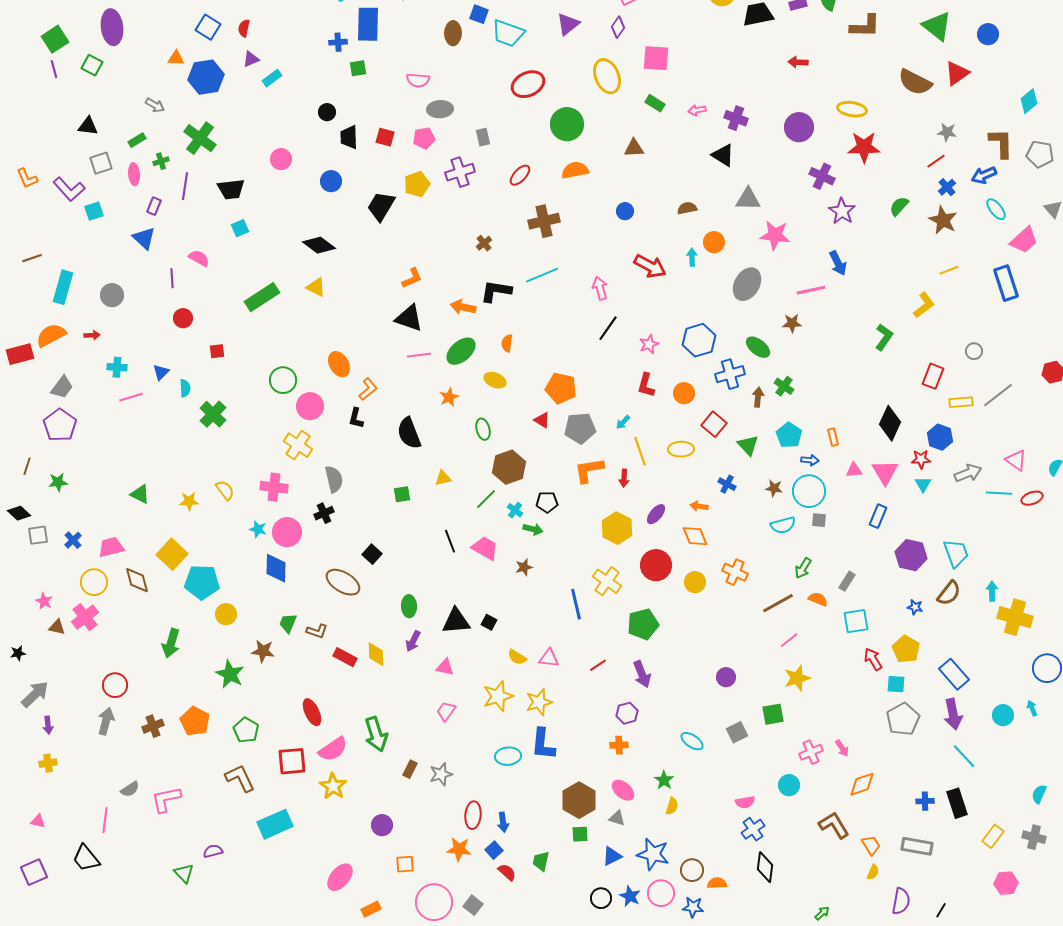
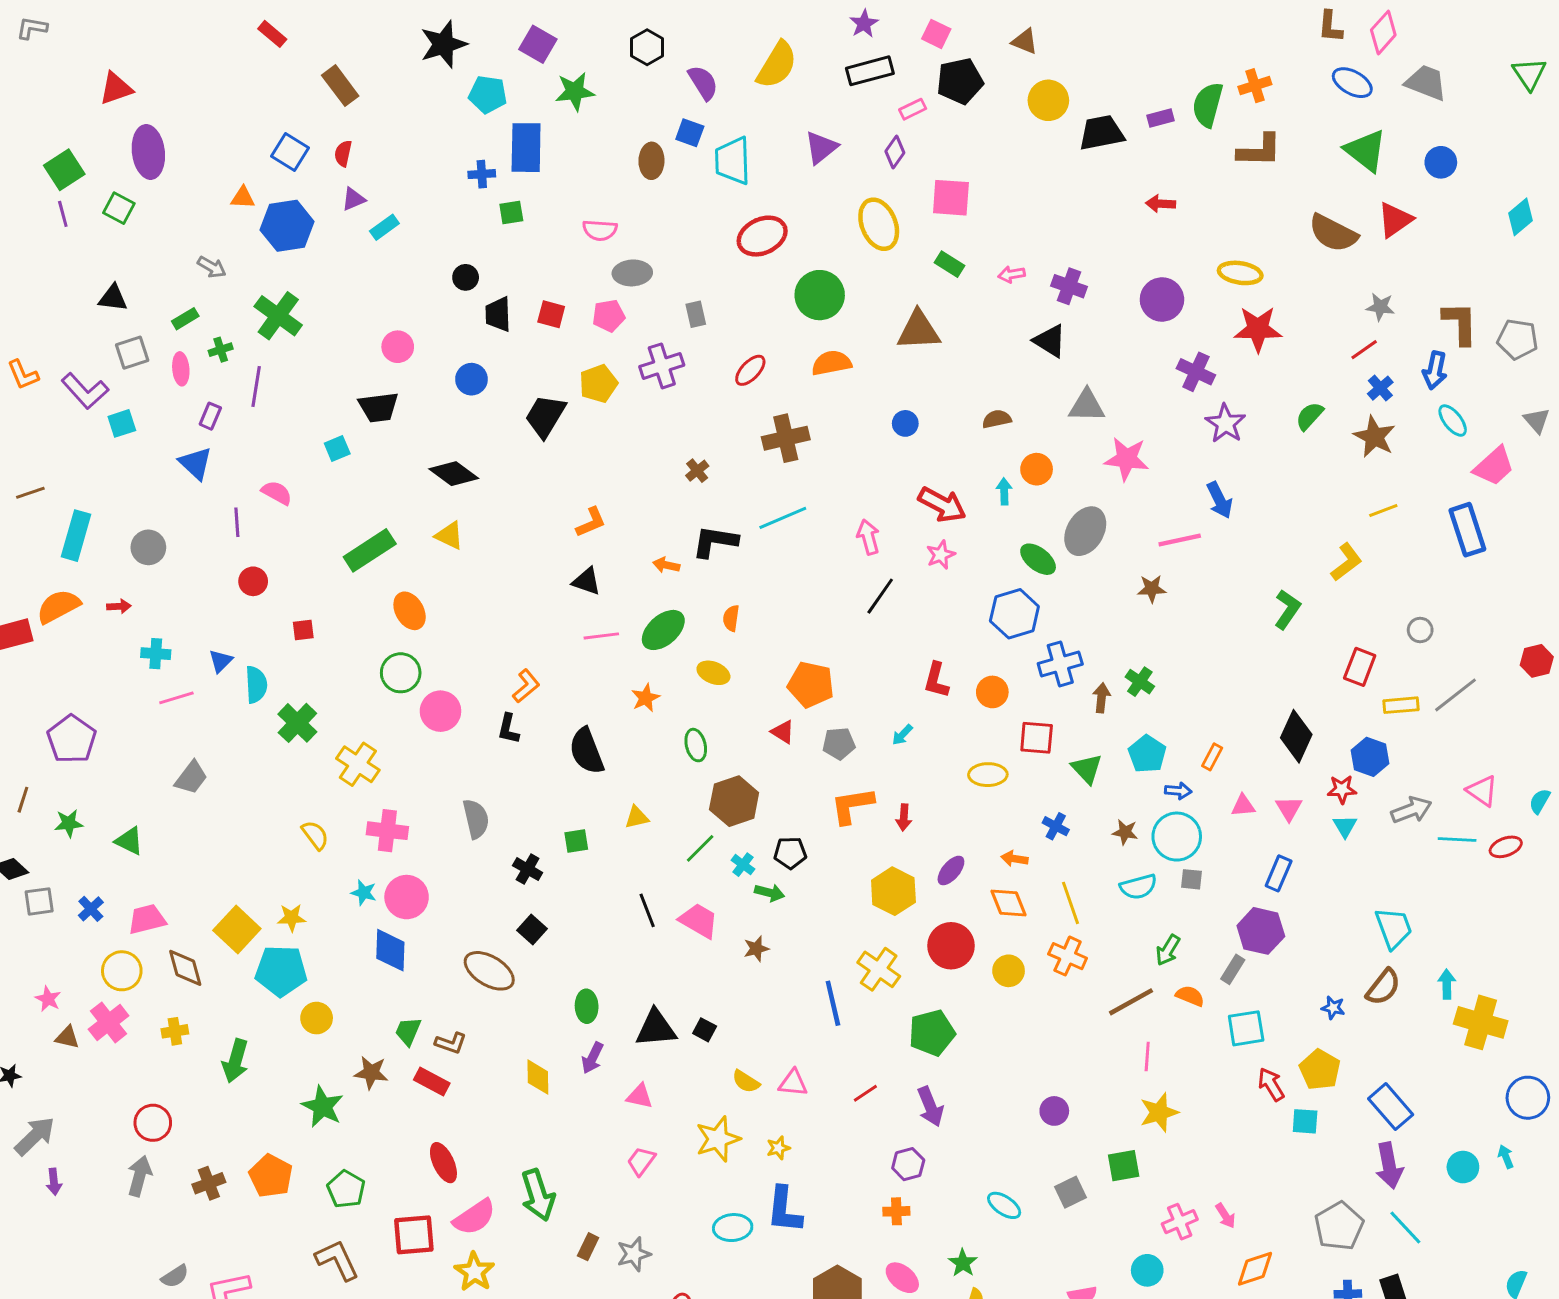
cyan trapezoid: (508, 33) -> (733, 161), turned 68
cyan diamond: (1029, 101) -> (1520, 217), moved
brown triangle: (634, 148) -> (919, 330), size x1.5
blue arrow: (984, 175) -> (1435, 370), turned -55
black trapezoid: (231, 189) -> (379, 407), moved
orange arrow: (463, 307) -> (666, 565), size x0.7
black triangle: (409, 318) -> (587, 581), size x0.7
pink star: (649, 344) -> (941, 555), moved
green ellipse: (758, 347) -> (1038, 559), moved
orange ellipse: (339, 364) -> (410, 611), moved
gray trapezoid: (62, 387) -> (191, 778), moved
cyan semicircle: (185, 388) -> (256, 685), size x1.4
red square: (714, 424) -> (1037, 738), turned -35
gray pentagon: (580, 428) -> (839, 744), size x0.7
orange rectangle: (833, 437) -> (1212, 757), turned 42
yellow cross: (298, 445) -> (358, 764), moved
yellow line: (640, 451) -> (1070, 903), moved
pink triangle: (885, 472) -> (1289, 809), size x0.7
green triangle: (140, 494) -> (129, 841), moved
yellow star: (189, 501) -> (291, 918), moved
black cross: (324, 513) -> (528, 869), moved, turned -36
purple hexagon: (911, 555) -> (1261, 931), moved
pink line: (789, 640) -> (1147, 1056), turned -48
red rectangle: (345, 657) -> (432, 1081), moved
yellow star: (539, 702) -> (778, 1148), size x0.6
gray pentagon: (903, 719) -> (1339, 1226), moved
yellow cross: (48, 763) -> (175, 1031), moved

